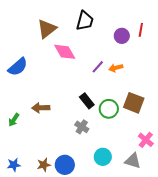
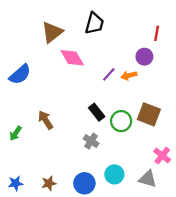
purple circle: (122, 36) -> (144, 57), moved
brown arrow: (41, 108) -> (46, 120), turned 60
blue circle: (65, 165) -> (84, 183), moved

